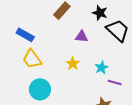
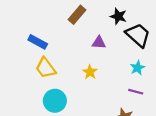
cyan star: (101, 68) -> (137, 68), moved

